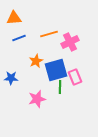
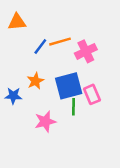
blue line: (19, 38) -> (40, 47), moved, turned -32
orange star: (36, 61) -> (35, 81), moved

